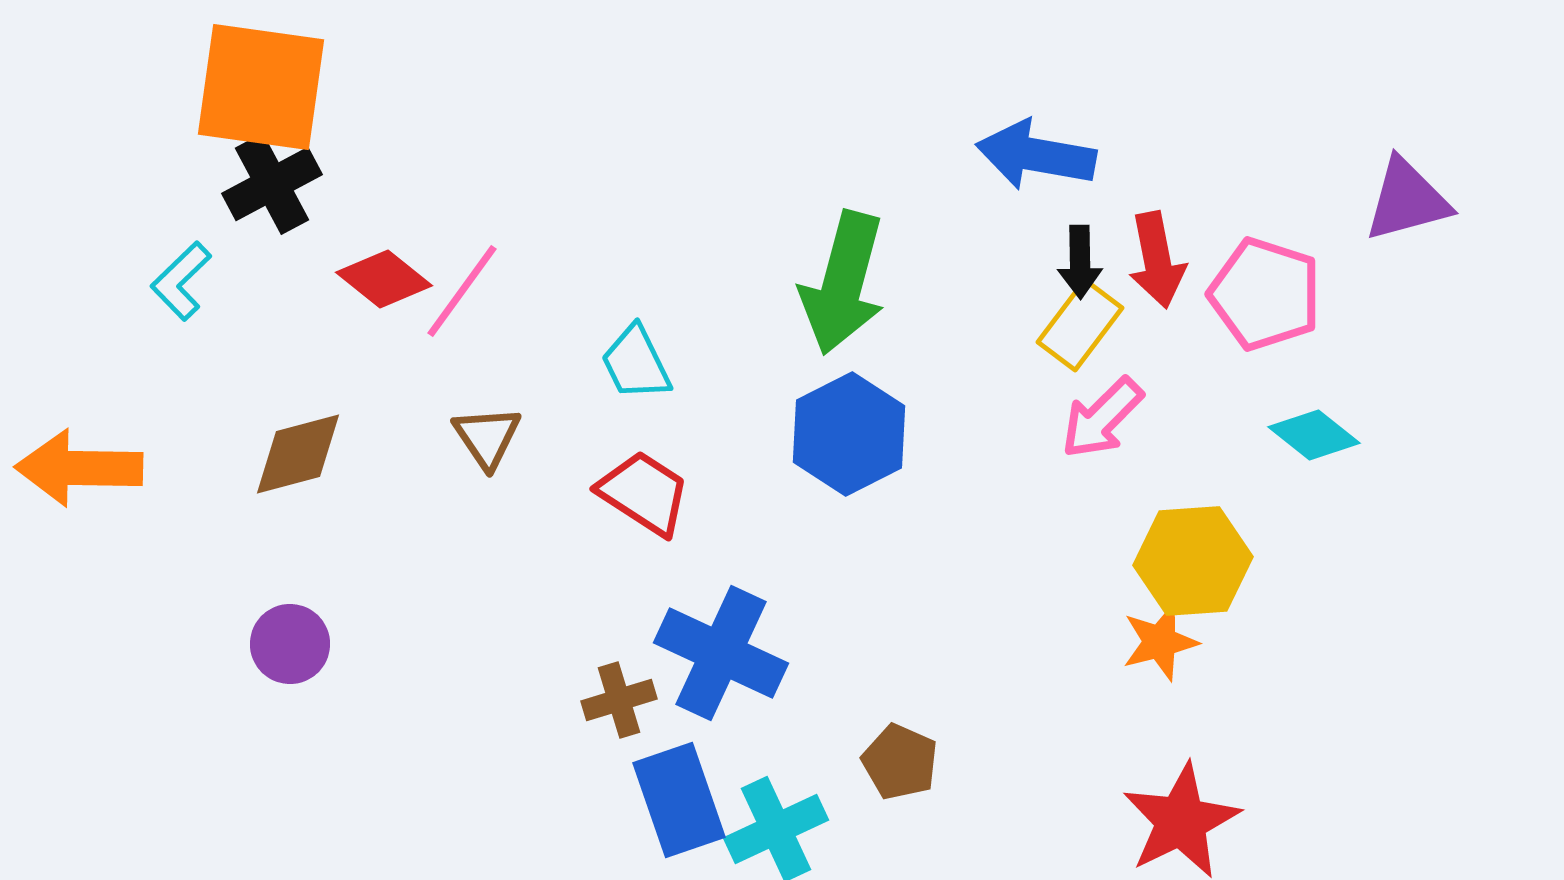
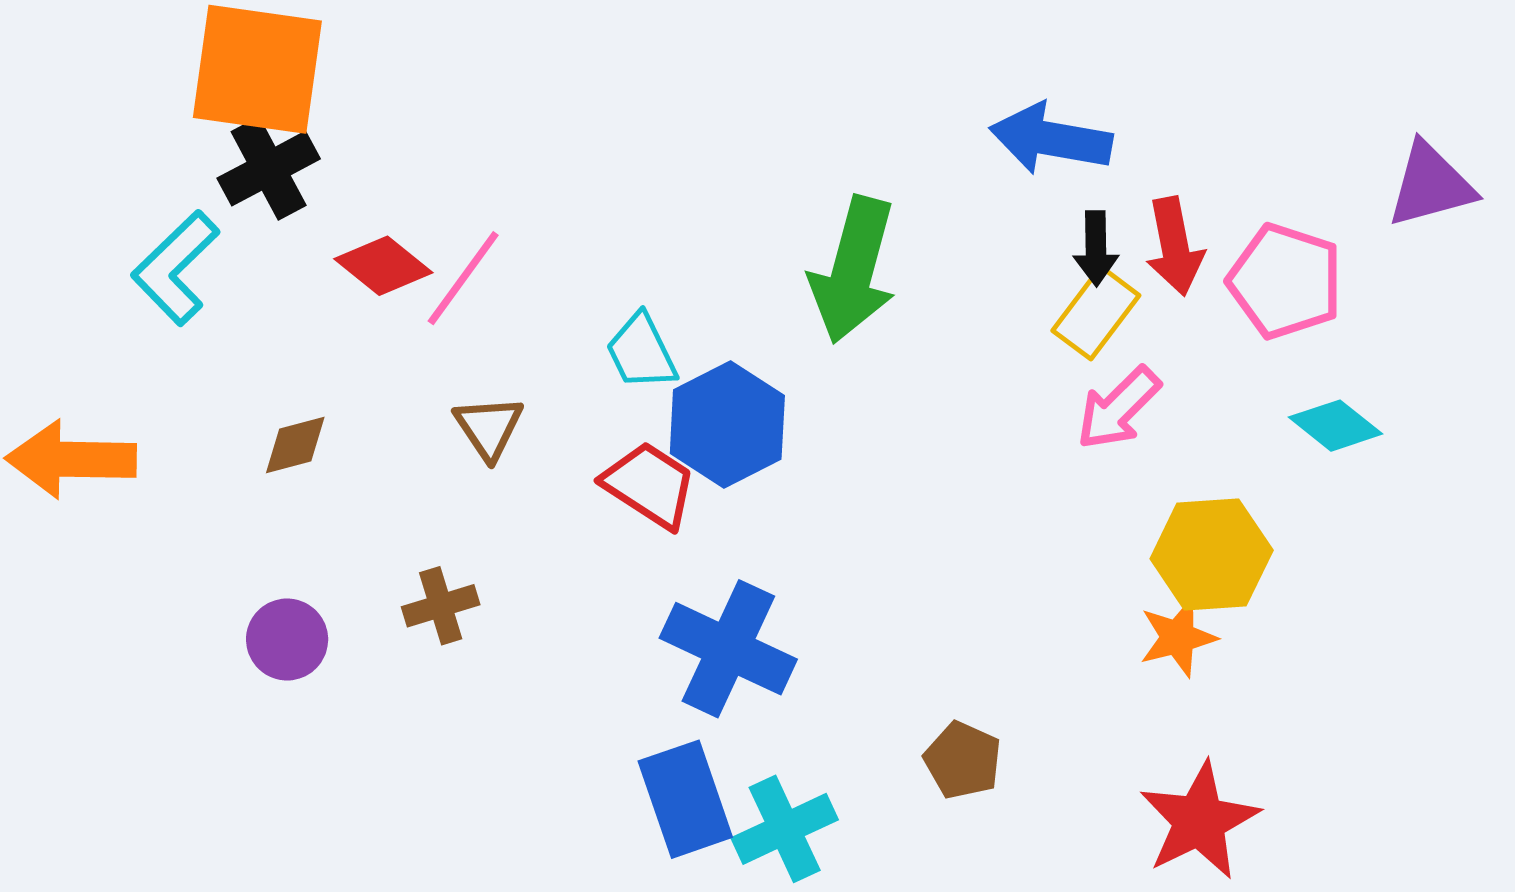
cyan L-shape: (181, 281) -> (175, 268), size x1.4
blue hexagon: (849, 434) -> (727, 425), moved
brown diamond: (298, 454) -> (295, 445), size x0.7
brown cross: (619, 700) -> (441, 606), moved
brown pentagon: (900, 762) -> (963, 760), moved

